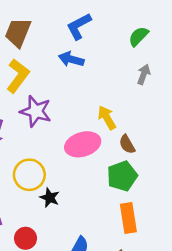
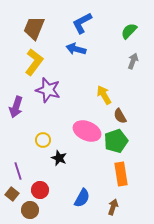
pink ellipse: (83, 144) -> (87, 131), moved, turned 40
yellow circle: (29, 175) -> (43, 140), size x0.6

